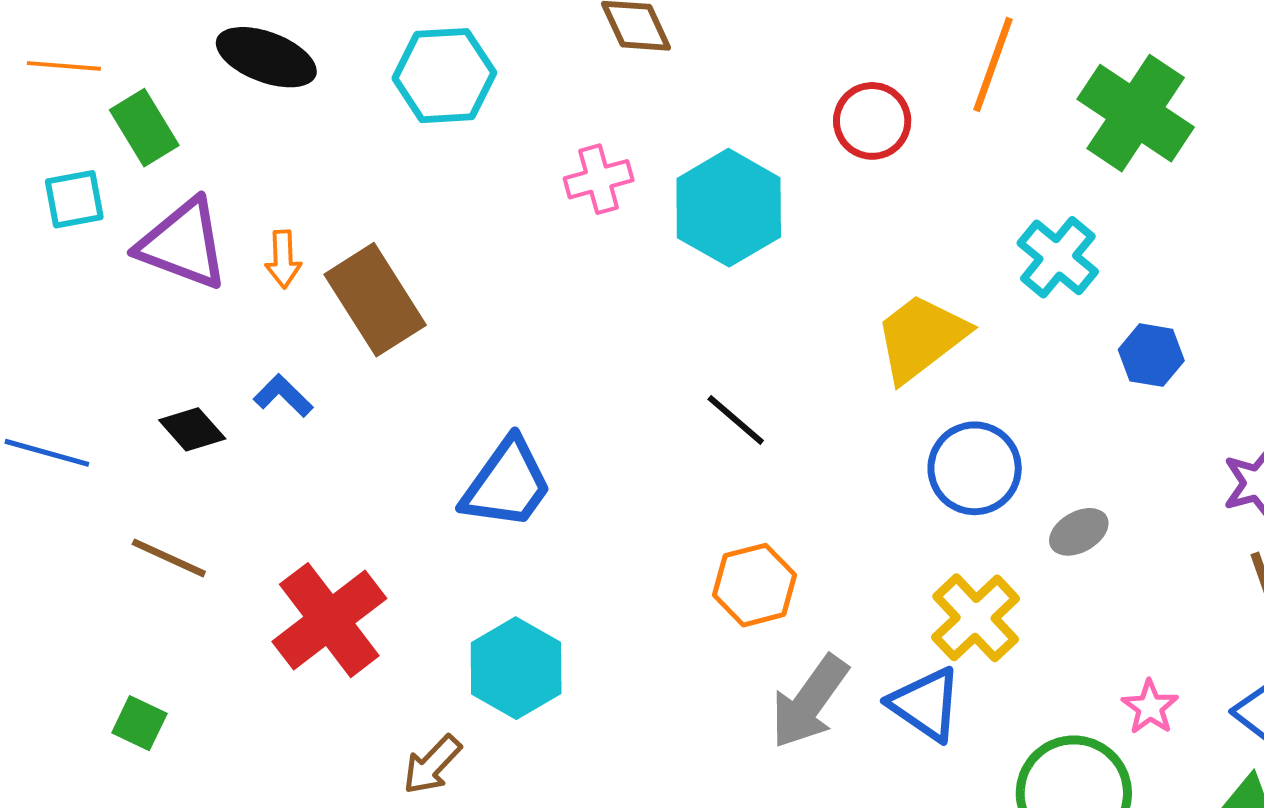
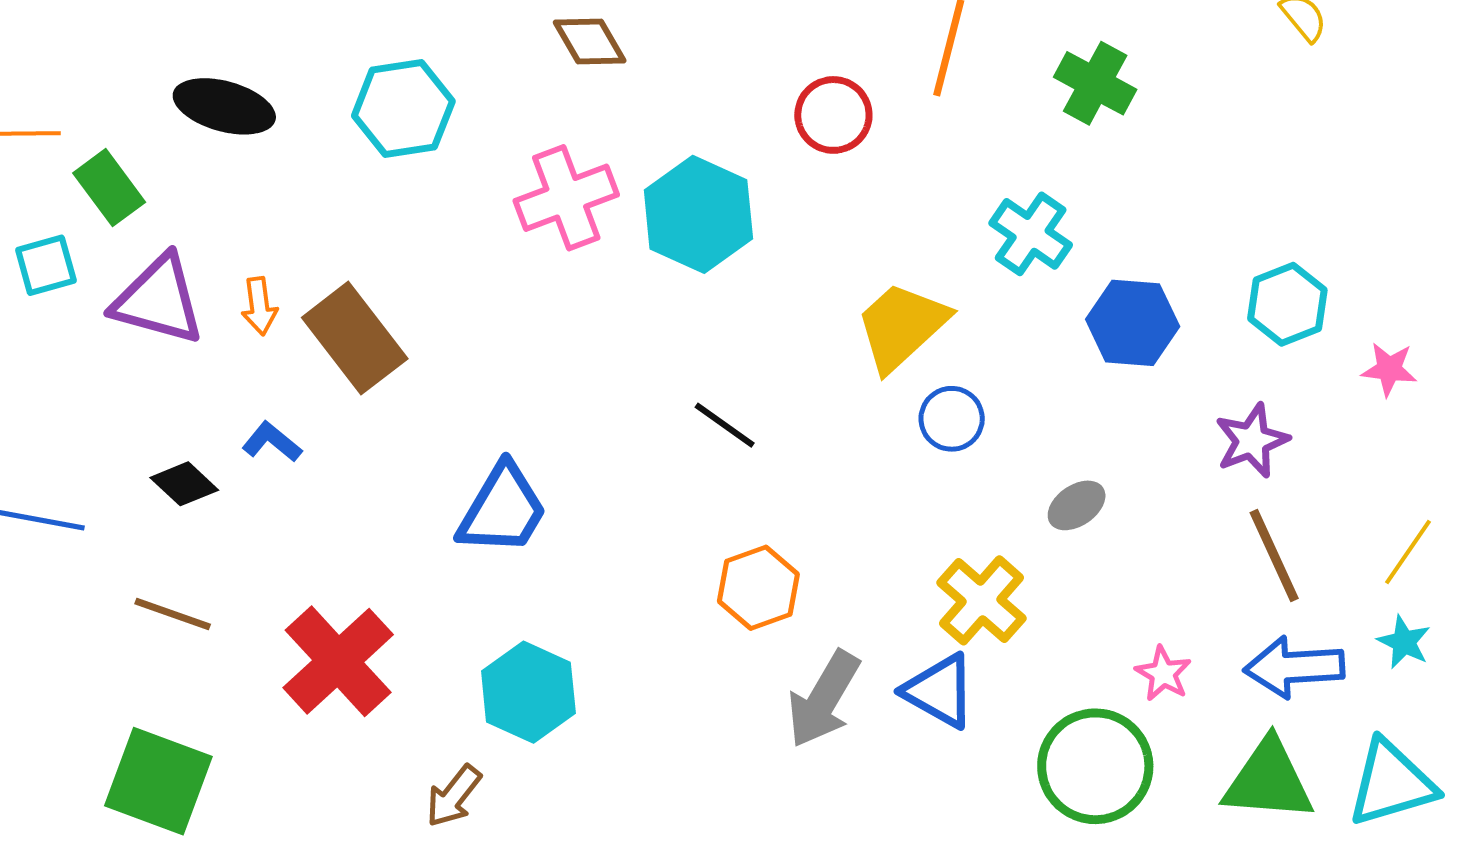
green cross: (1136, 113) -> (1095, 83), size x0.7
pink cross: (599, 179) -> (566, 198), size x1.5
blue hexagon: (1151, 355) -> (1133, 323), size x1.4
blue circle: (975, 468) -> (952, 419), moved, size x0.7
green square: (139, 723) -> (158, 781), size x2.0

